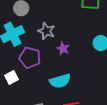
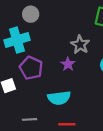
gray star: (46, 31) -> (80, 45), moved

